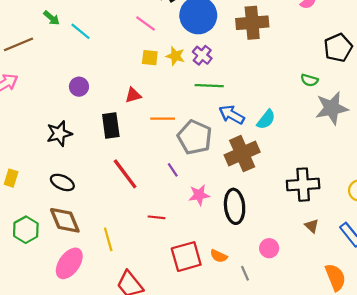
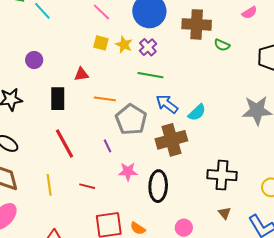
green semicircle: (309, 80) -> (222, 45), moved
yellow line: (108, 239) -> (49, 185), moved

